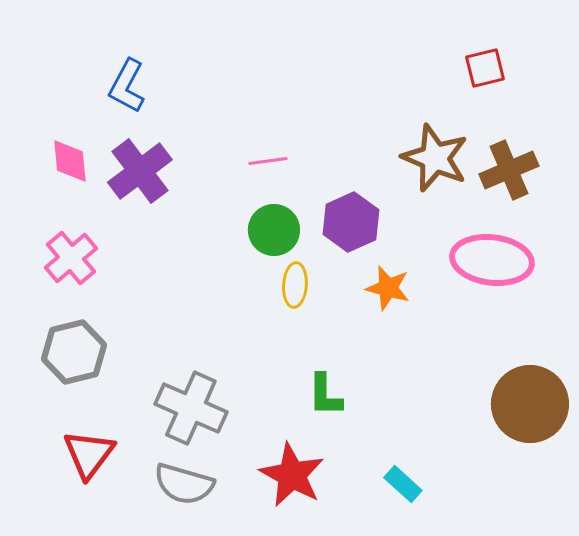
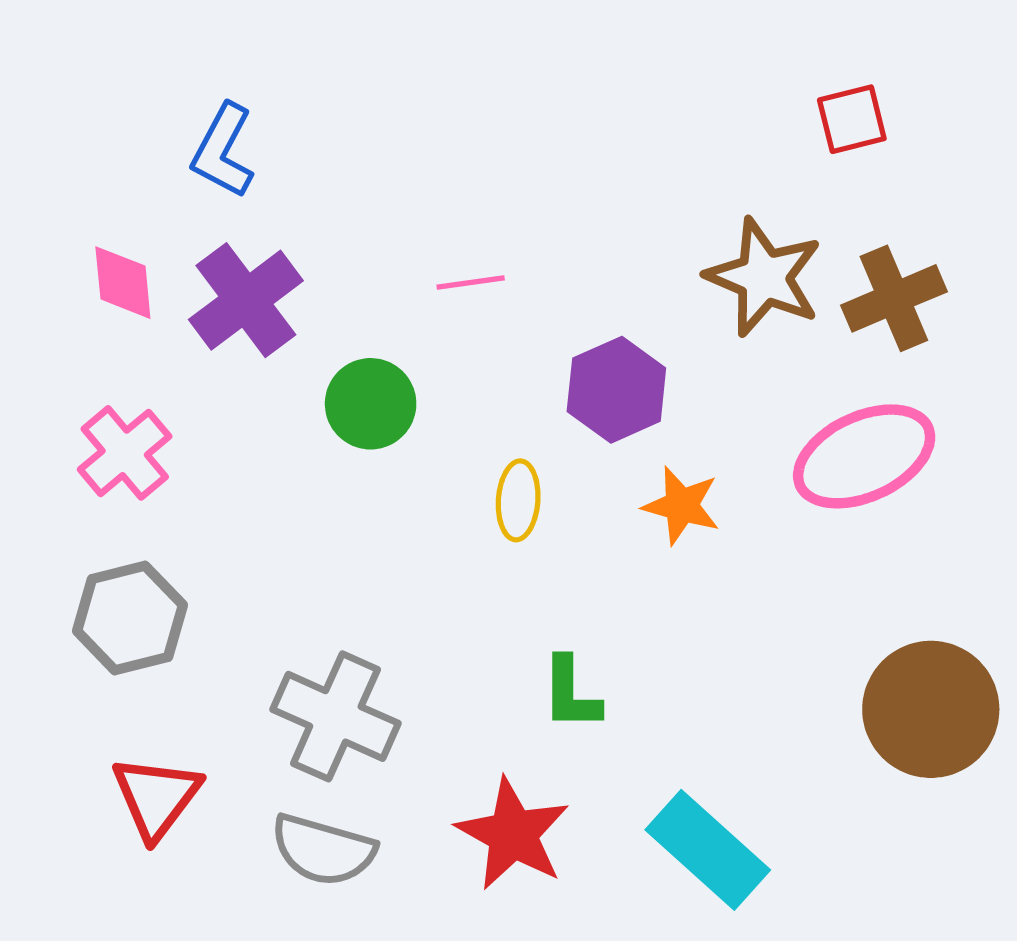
green circle: (274, 230) -> (371, 404), moved
pink ellipse: (492, 260) -> (864, 456), turned -32
cyan rectangle: (403, 484) -> (708, 850), size x1.8

